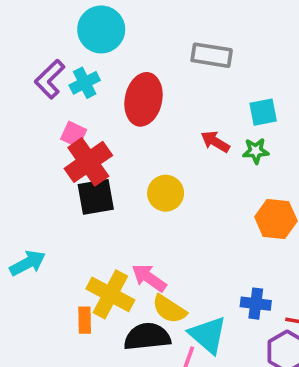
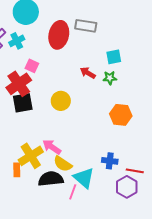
red ellipse: (144, 99) -> (59, 35), moved
pink square: (74, 134) -> (32, 66), moved
yellow cross: (110, 294) -> (31, 156), turned 30

